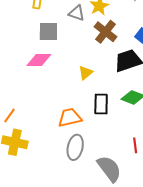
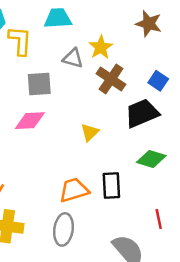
black rectangle: (101, 104) -> (111, 186), moved
gray ellipse: (75, 147) -> (63, 229), moved

